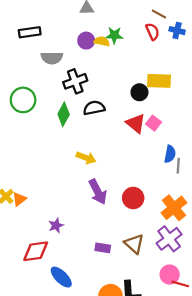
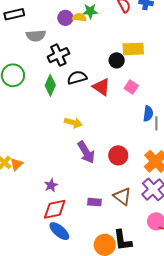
red triangle: (136, 123) -> (101, 87), moved
red diamond: (36, 251) -> (55, 209), moved

